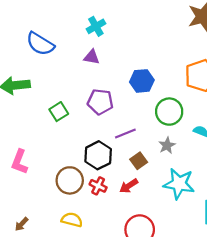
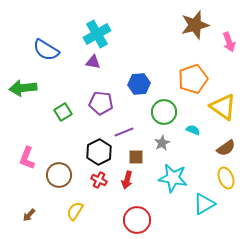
cyan cross: (96, 26) -> (97, 34), size x1.5
brown square: (139, 161) -> (136, 157), turned 35
brown circle: (70, 180) -> (59, 175), moved
red arrow: (129, 186) -> (127, 180), turned -42
yellow semicircle: (72, 220) -> (75, 211), turned -72

